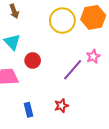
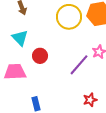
red star: (61, 106) -> (90, 100), moved

